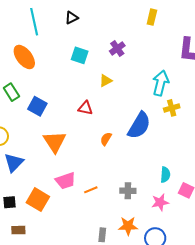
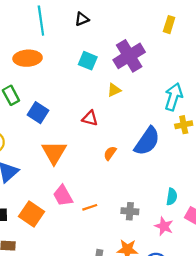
purple cross: (117, 48) -> (129, 56), size x1.8
orange ellipse: (24, 57) -> (28, 58), turned -60
pink trapezoid: (65, 181) -> (63, 196), turned 75
pink star: (160, 202) -> (164, 226), turned 30

